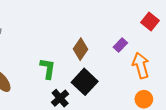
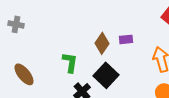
purple rectangle: (120, 45) -> (126, 39), moved, turned 40

